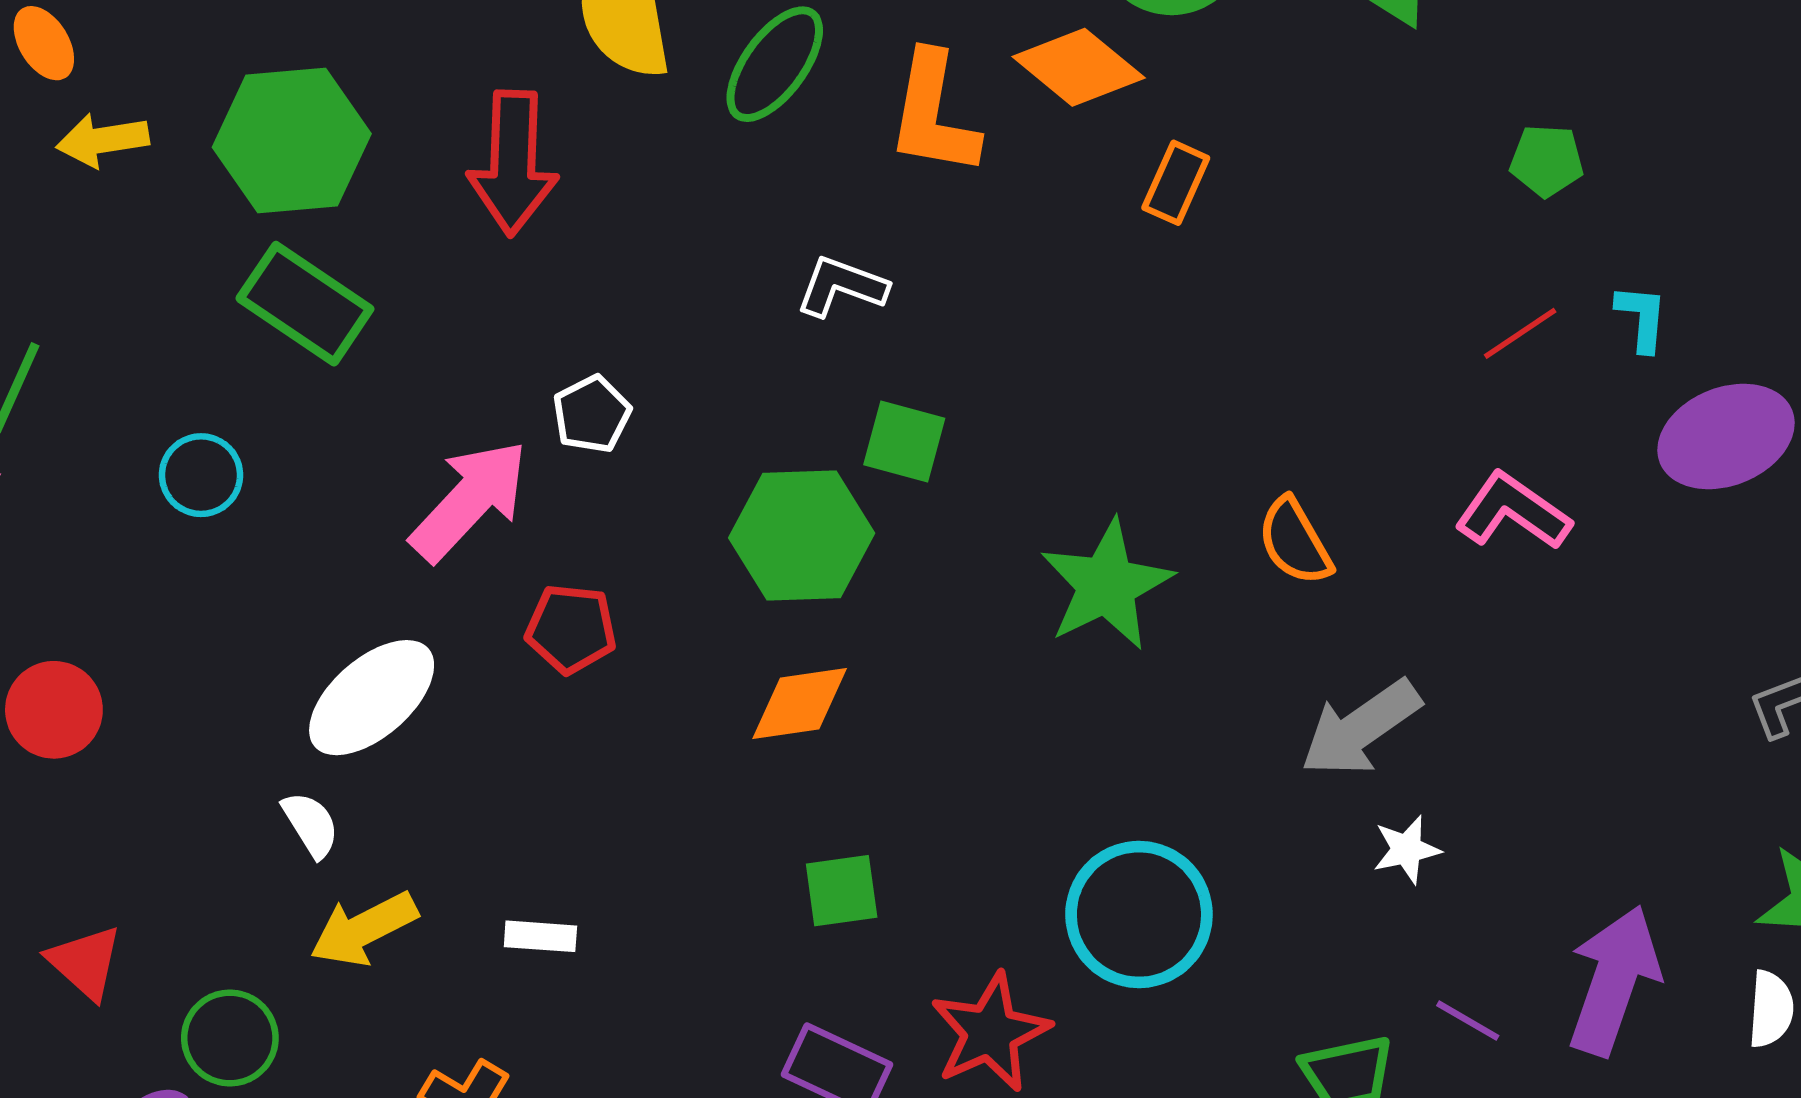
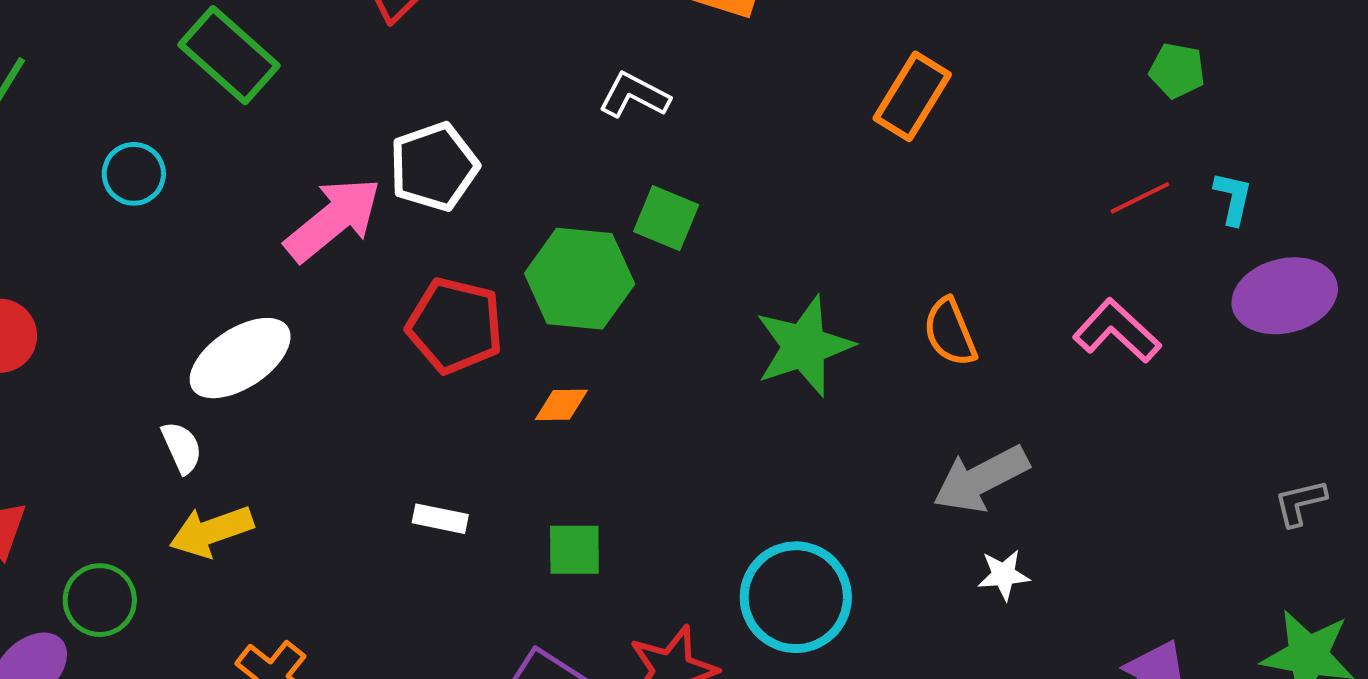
orange rectangle: (1176, 183) -> (912, 96), moved, size x1.4
white pentagon: (592, 414) -> (434, 167), size x1.5
red pentagon: (571, 629) -> (455, 326), moved, size x1.4
orange diamond: (800, 703) -> (561, 405), size x0.7
white rectangle: (540, 936) -> (440, 519), moved

